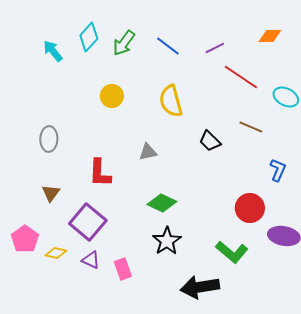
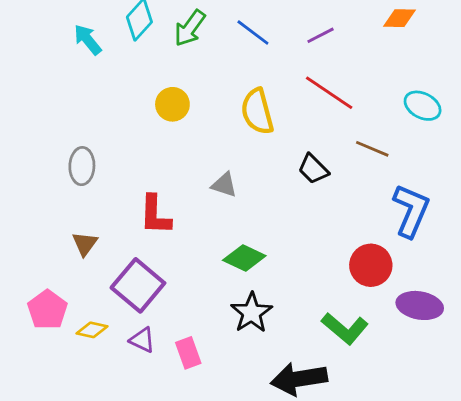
red line: (241, 77) -> (329, 93), moved
gray triangle: (148, 152) -> (224, 185), turned 30
blue L-shape: (278, 170) -> (411, 211), size x1.6

